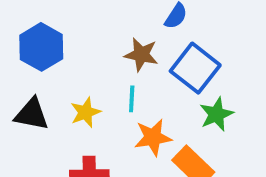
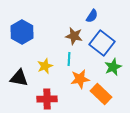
black triangle: (32, 114) -> (19, 78), moved

